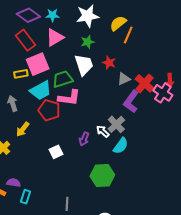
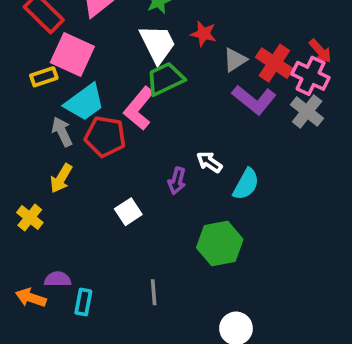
pink square: (38, 64) -> (72, 55), turned -35
green trapezoid: (63, 79) -> (165, 79), moved
red arrow: (170, 80) -> (320, 51), turned -32
pink L-shape: (69, 98) -> (139, 108), turned 130
purple L-shape: (131, 101) -> (254, 100), turned -80
gray arrow: (13, 103) -> (62, 132), moved
gray cross: (116, 124) -> (307, 111), moved
gray line: (67, 204) -> (154, 292), moved

